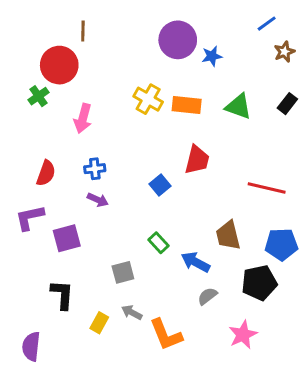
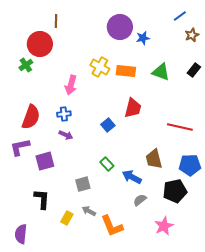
pink arrow: (83, 118) -> (71, 85), moved
red semicircle: (46, 173) -> (31, 117), size x1.4

